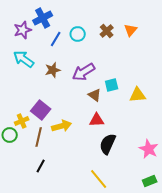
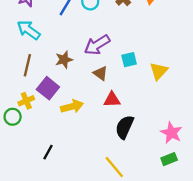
brown star: (53, 70) -> (64, 60), moved
brown triangle: (95, 95) -> (101, 73), moved
yellow triangle: (138, 95) -> (159, 71), turned -42
brown line: (39, 137) -> (27, 65), moved
green rectangle: (150, 181) -> (169, 159), moved

